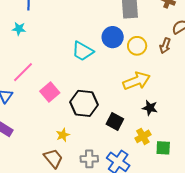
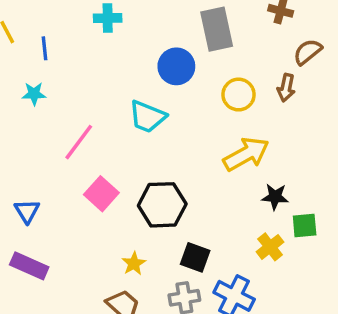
blue circle: (113, 37) -> (176, 66), moved
pink line: (23, 72) -> (79, 142), moved
black square: (115, 121) -> (195, 257), moved
green square: (163, 148) -> (305, 226), moved

